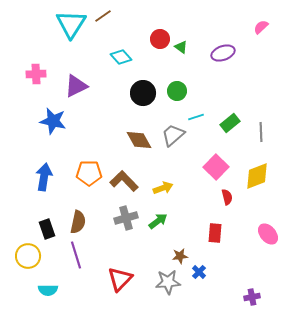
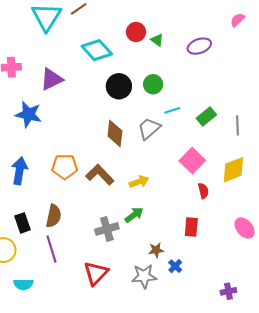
cyan diamond: (121, 57) -> (97, 50), size x1.4
brown diamond: (139, 140) -> (115, 133), turned 36
gray cross: (126, 218) -> (107, 229), moved

